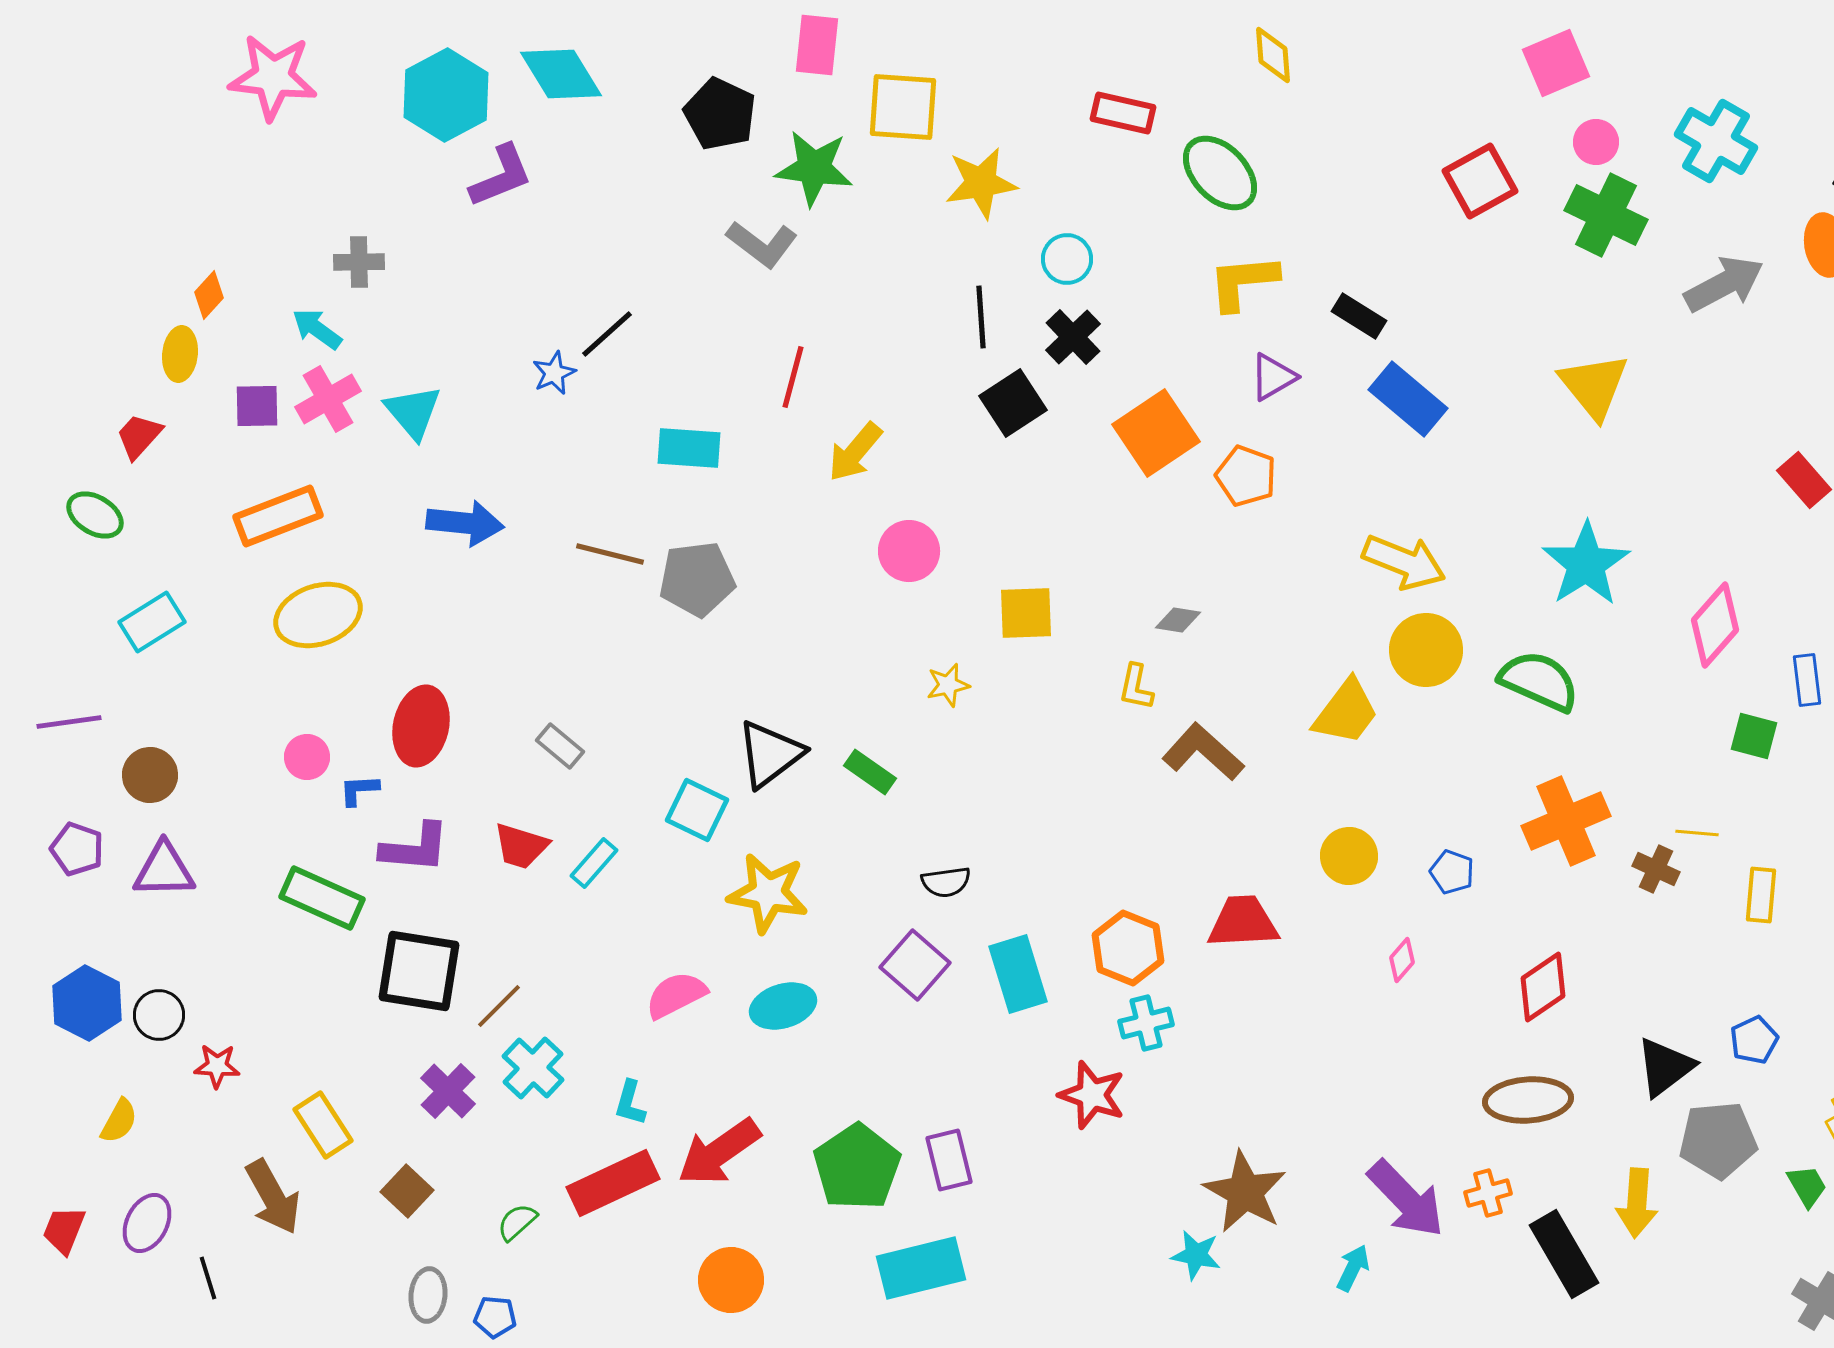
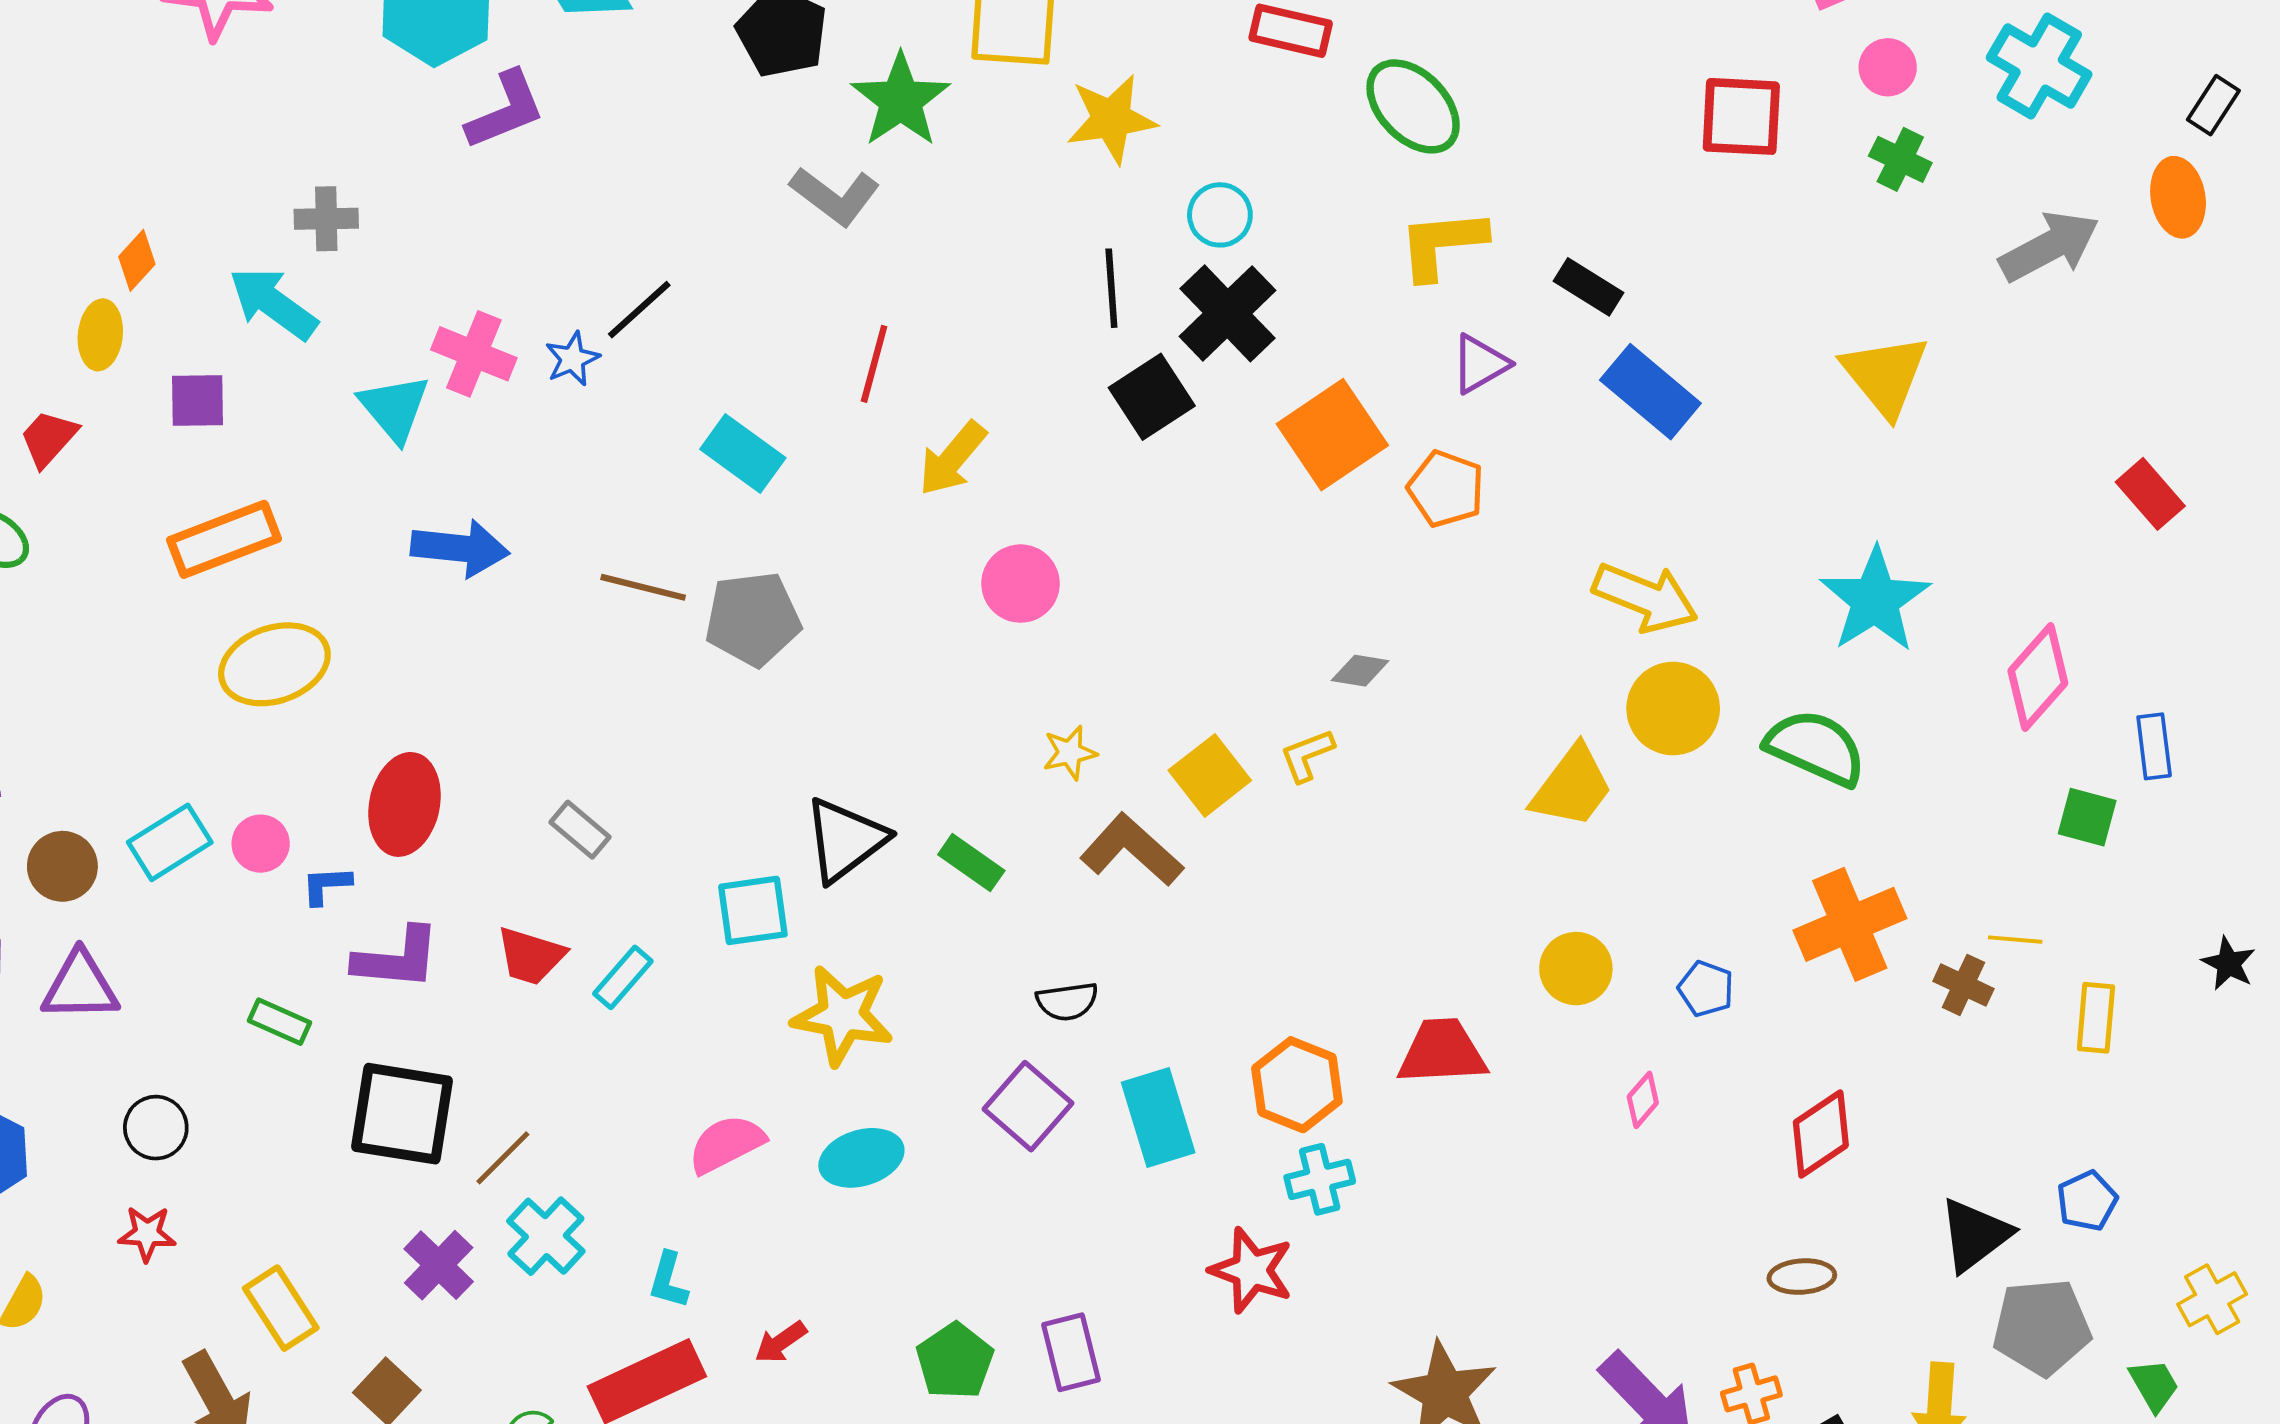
green star: (814, 168) -> (901, 100), turned 30
red square: (1480, 181) -> (1741, 116), turned 32
green cross: (1606, 215) -> (1900, 159), size x0.6
cyan arrow: (317, 329) -> (273, 303), size x1.4
black cross: (1073, 337) -> (1228, 313), size x1.4
pink cross: (328, 399) -> (474, 354), moved, turned -38
cyan rectangle: (689, 448) -> (743, 454), turned 32
yellow square: (1026, 613) -> (1210, 775), moved, turned -36
cyan rectangle: (152, 622) -> (170, 842), moved
yellow L-shape: (1136, 687) -> (1307, 755), turned 57
brown L-shape: (1203, 752) -> (1132, 850), moved
cyan square: (697, 810) -> (753, 910), turned -34
green rectangle: (322, 898) -> (280, 1022), size x0.6
black circle: (159, 1015) -> (156, 1128), moved
brown ellipse: (1528, 1100) -> (1802, 1277), size x0.6
red arrow: (719, 1152) -> (781, 1342), size x0.5
green pentagon: (857, 1167) -> (955, 1361), size x0.7

